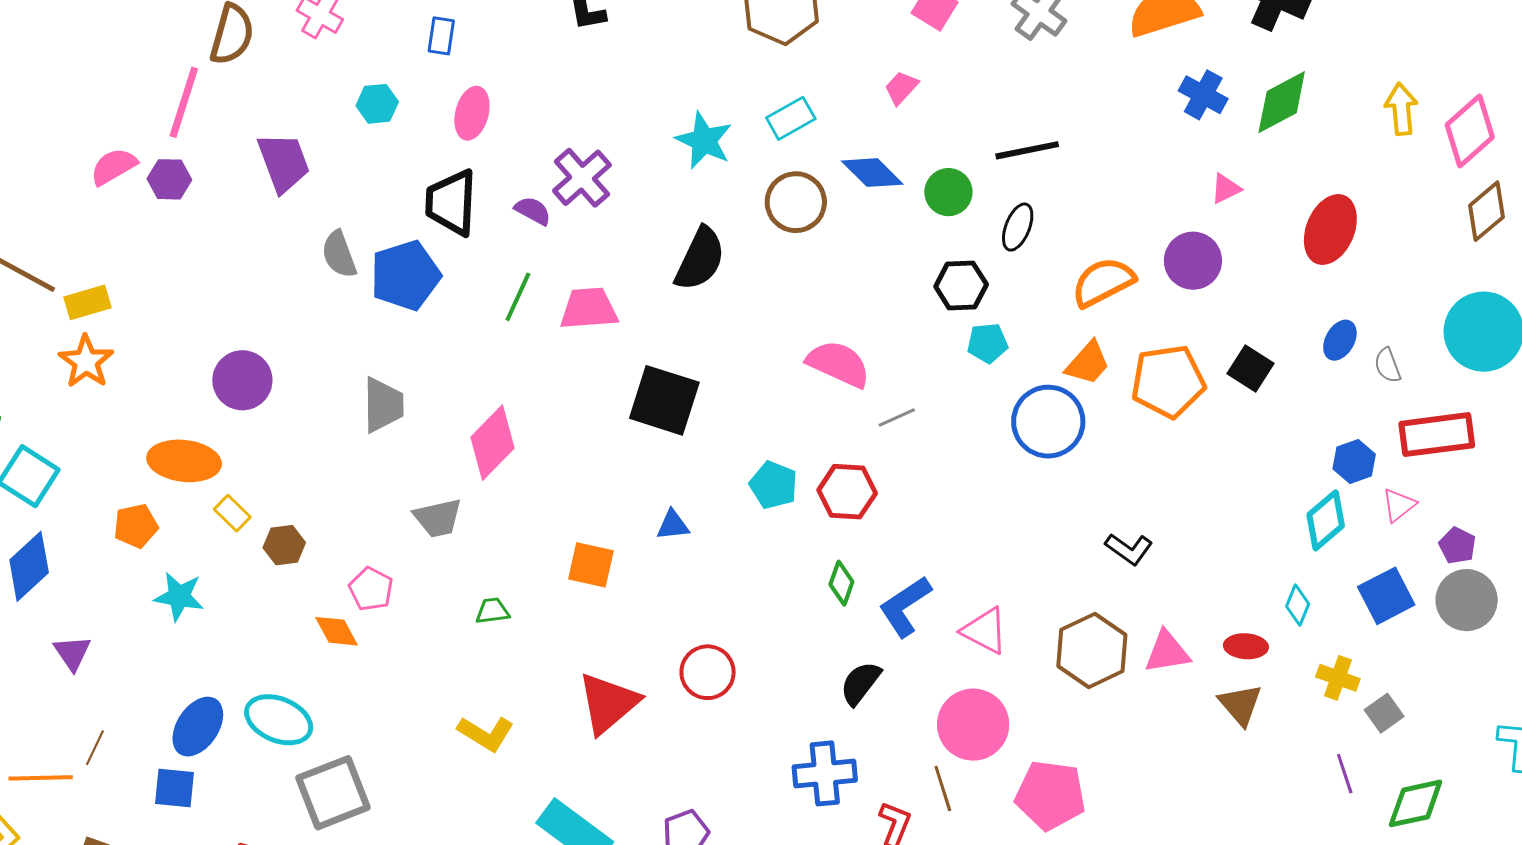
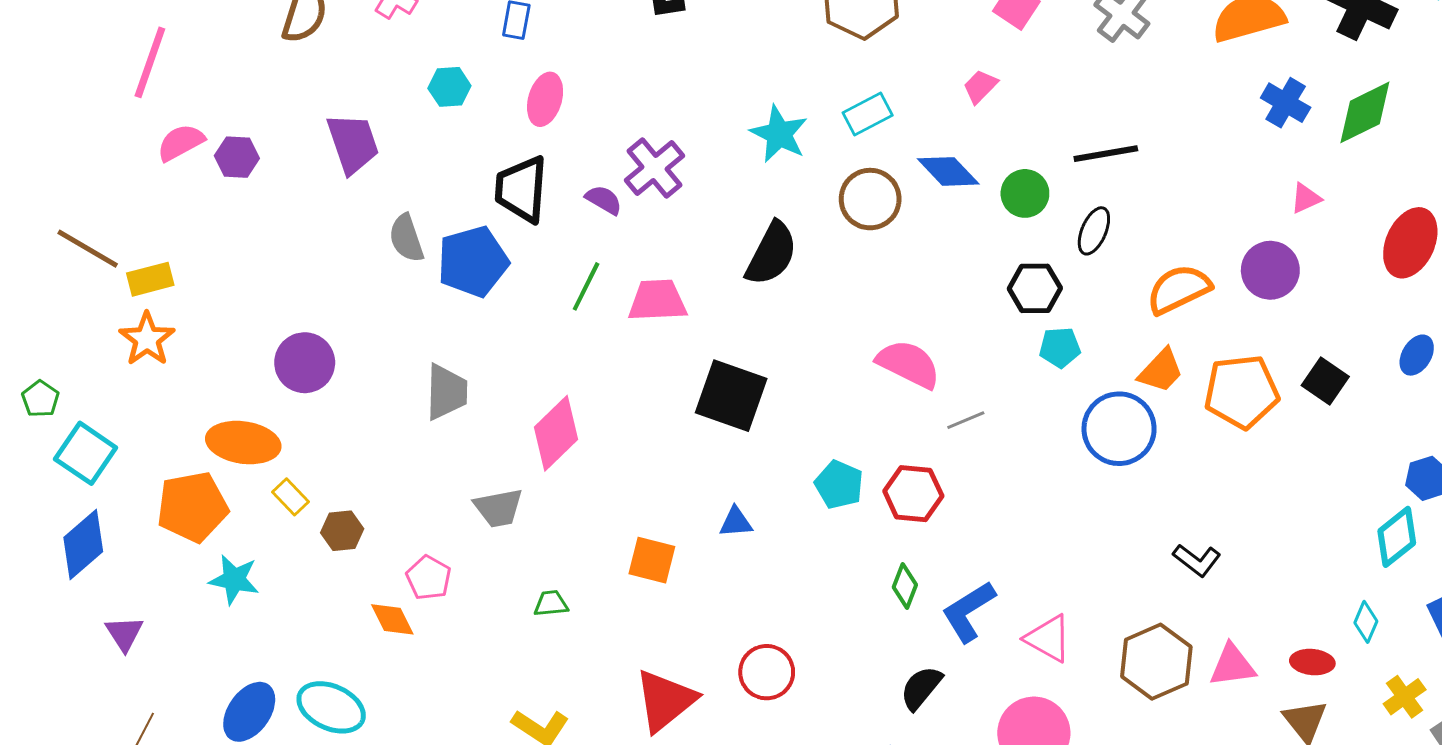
pink line: (184, 102) -> (150, 62), moved
orange pentagon: (136, 526) -> (192, 507), size x1.6
yellow cross: (1338, 678) -> (1405, 697), turned 33

